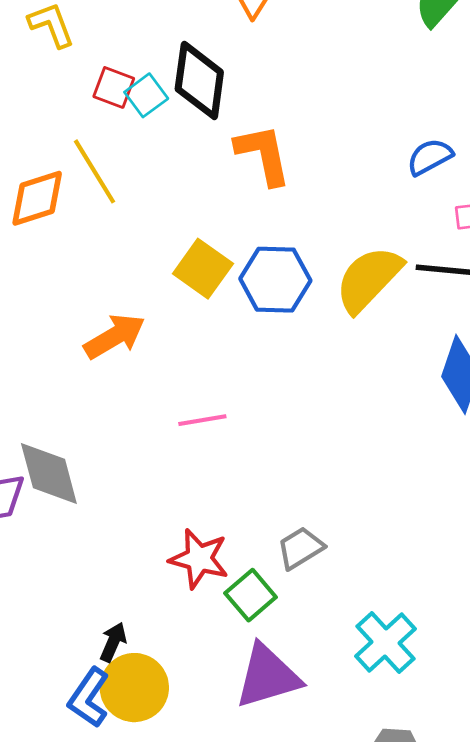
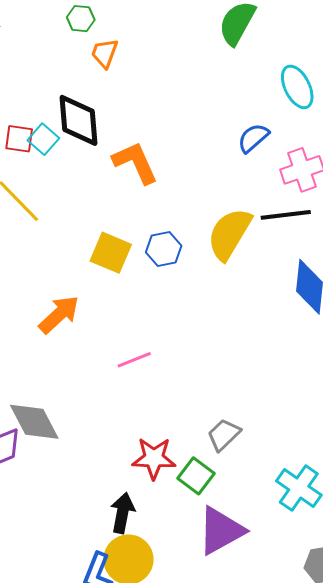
blue hexagon: (275, 280) -> (164, 249), size x0.7
black arrow: (113, 642) -> (122, 513), moved, size x1.4

